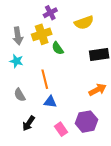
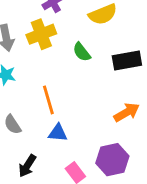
green semicircle: (58, 48) -> (82, 52), moved

